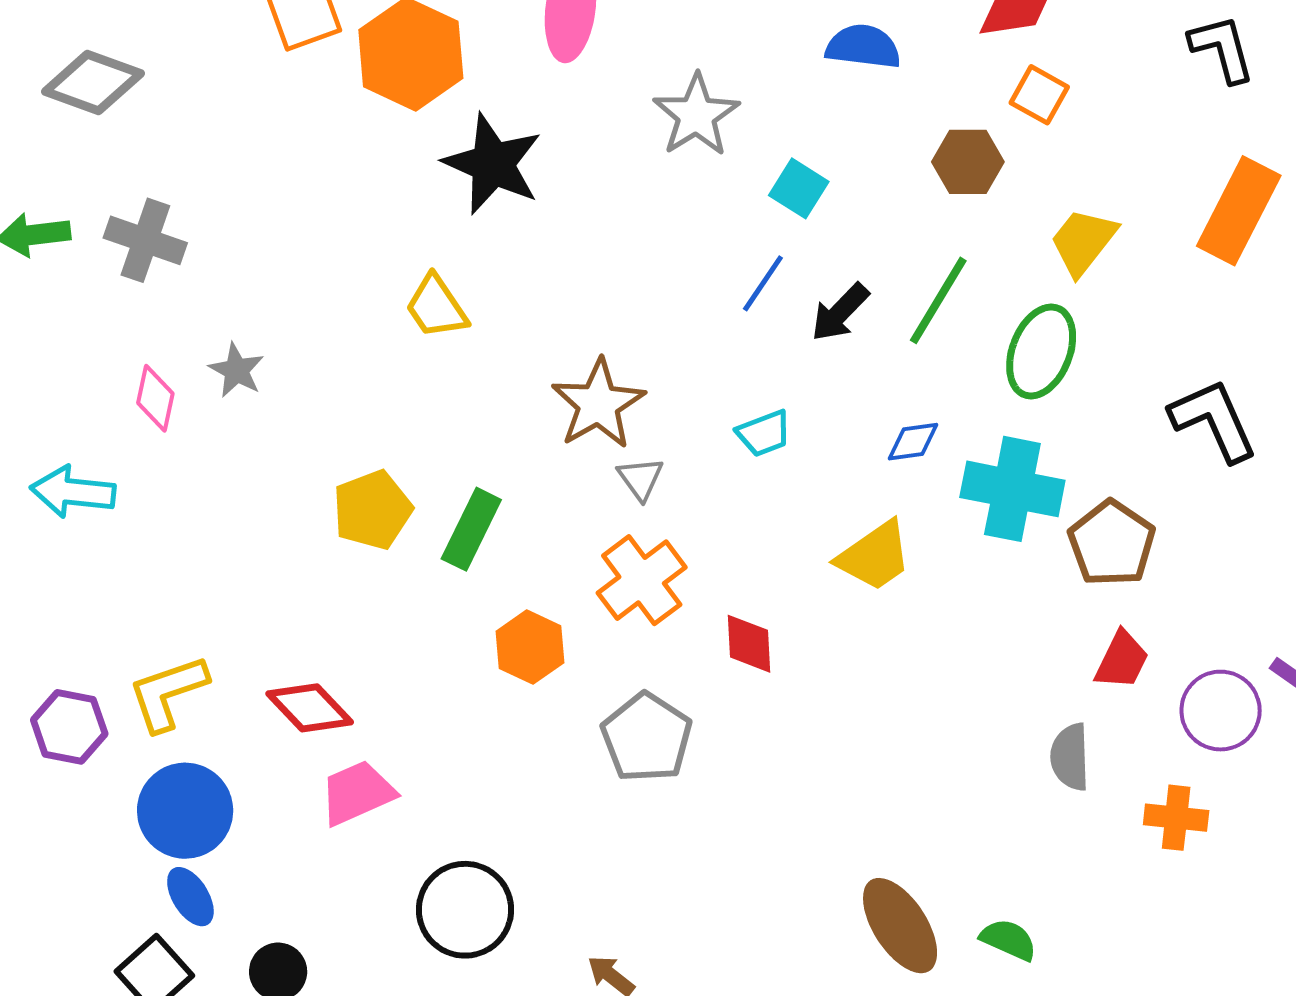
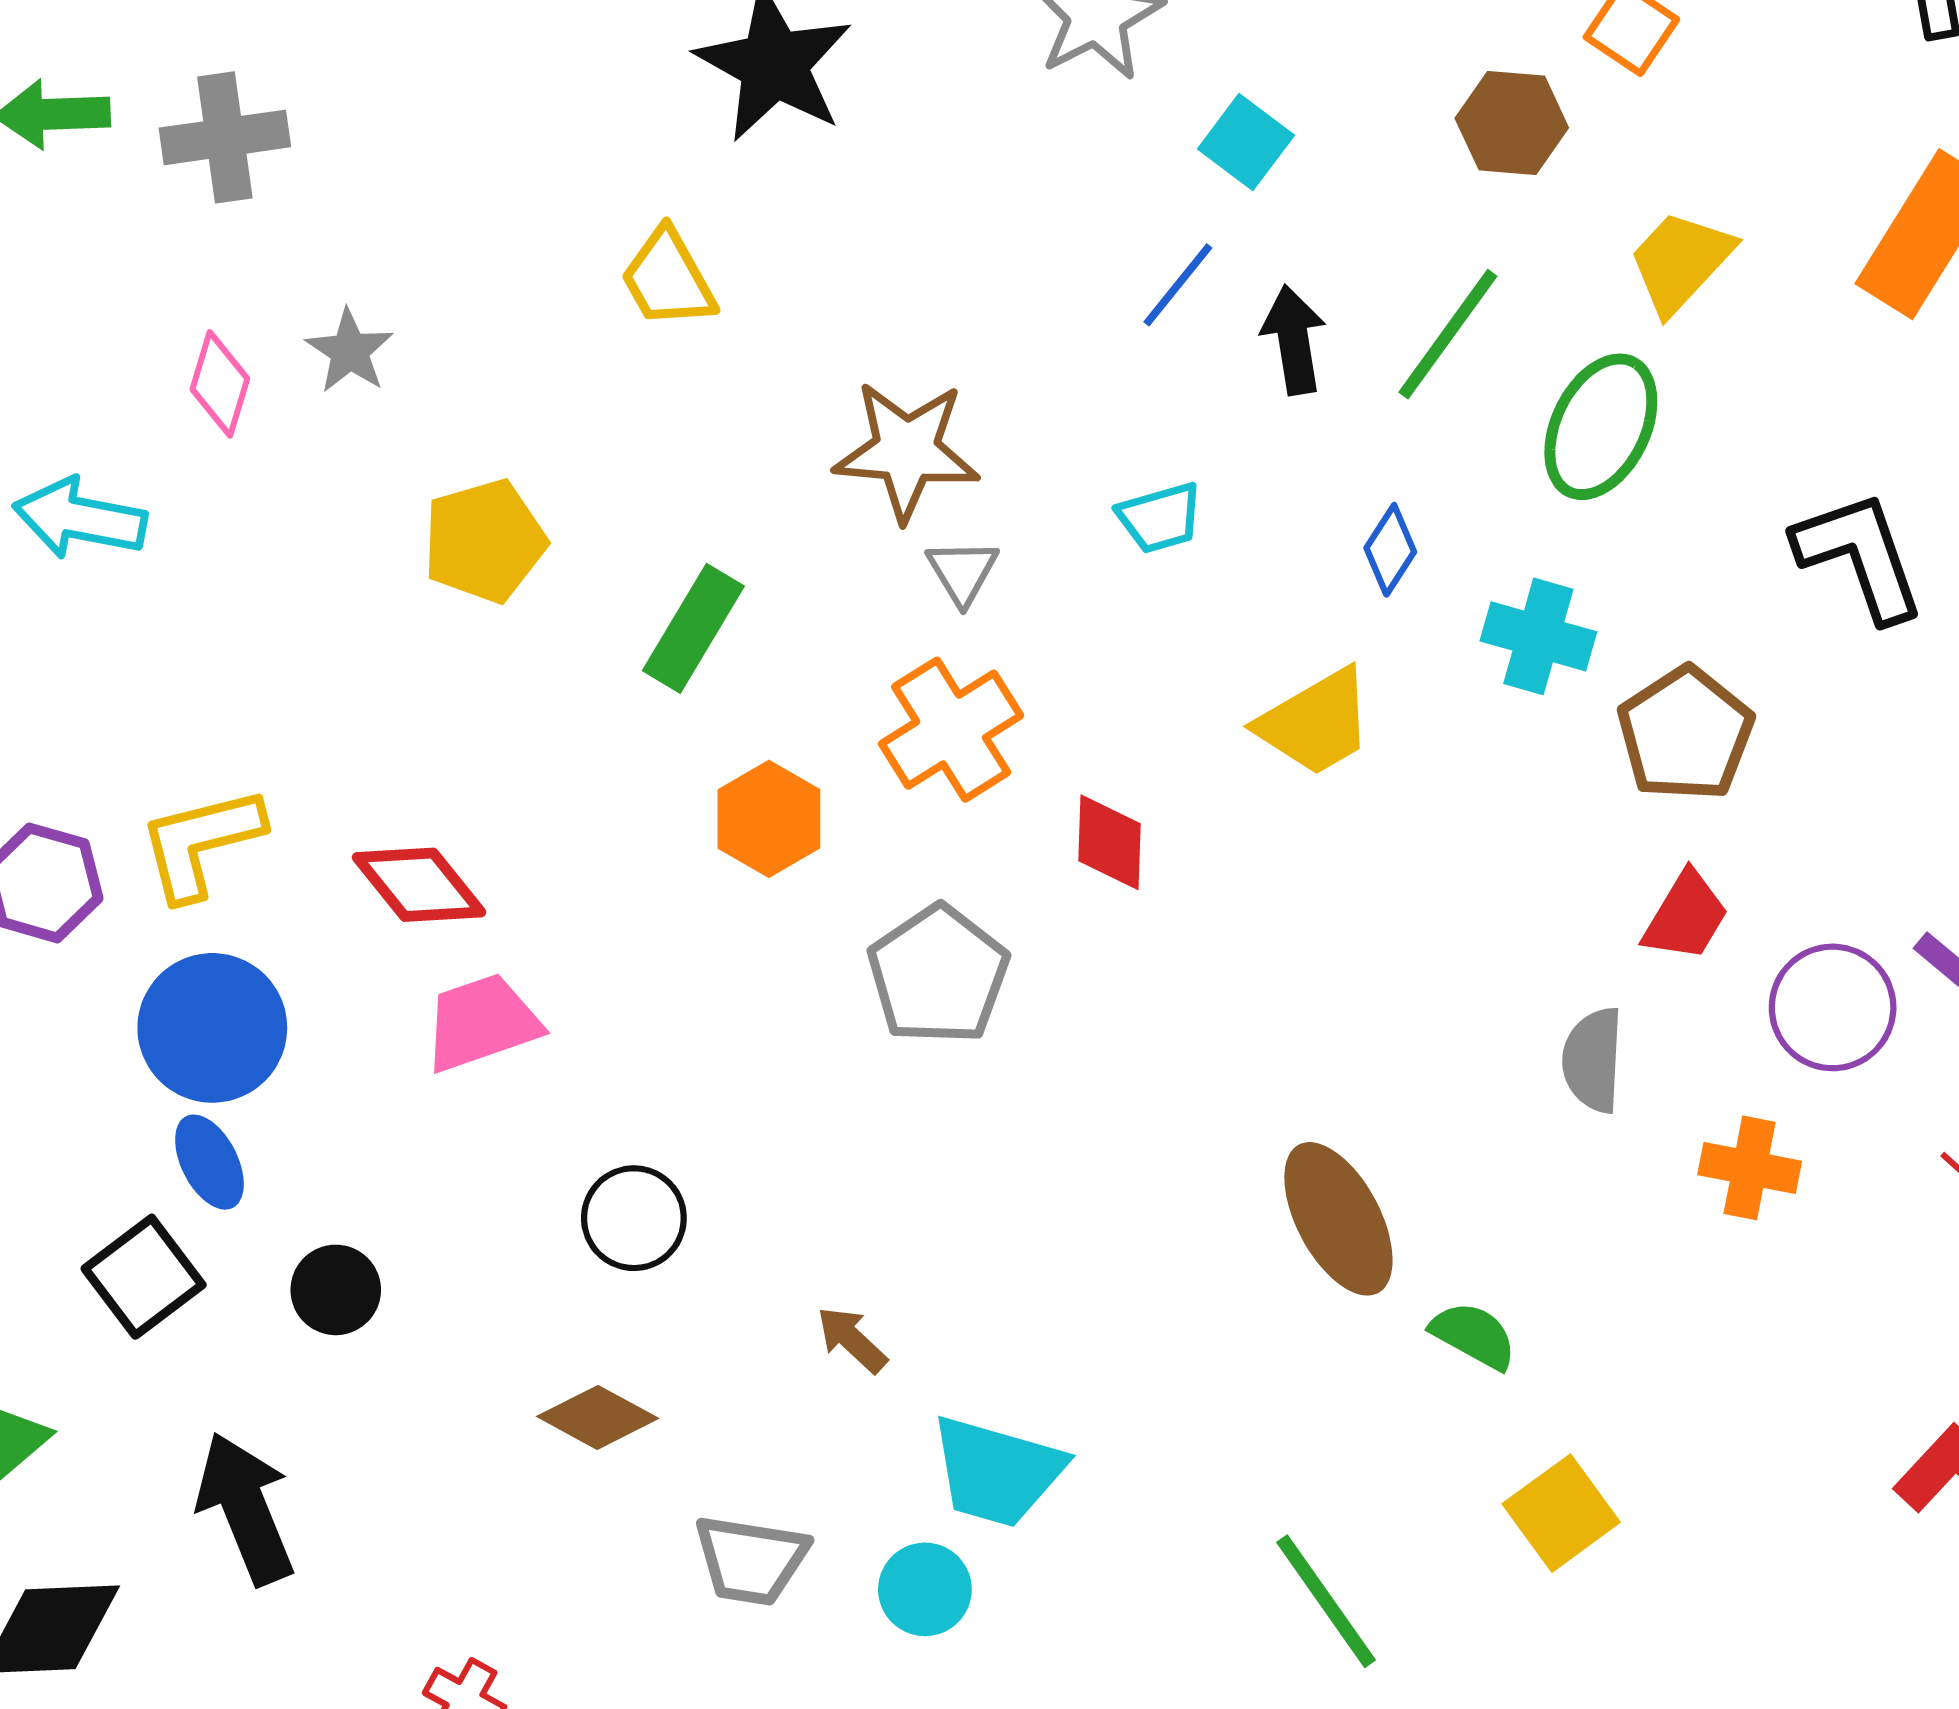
gray cross: (145, 240) -> (225, 137), turned -32
black arrow: (840, 312) -> (1294, 340), turned 122
brown star: (598, 404) -> (907, 451), turned 30
blue diamond: (913, 442) -> (1390, 550), turned -54
cyan cross: (1012, 489) -> (1538, 636), size x0.7
yellow pentagon: (372, 510) -> (484, 541), moved
black circle: (465, 910) -> (634, 1218), size x0.7
brown ellipse: (900, 926) -> (1338, 1219), moved

